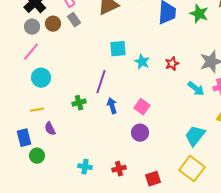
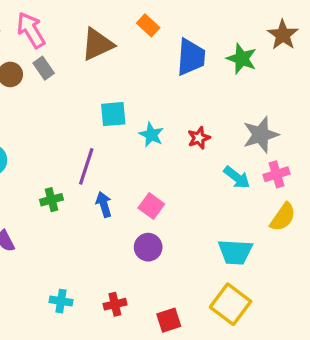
cyan trapezoid: (195, 136) -> (235, 252), turned -125

